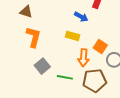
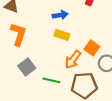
blue arrow: (81, 17) -> (60, 15), moved, turned -40
orange arrow: (84, 58) -> (73, 60), turned 30

